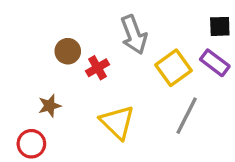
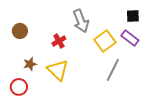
brown circle: (68, 51) -> (20, 31), moved
yellow triangle: (117, 122) -> (58, 70), moved

